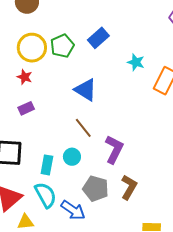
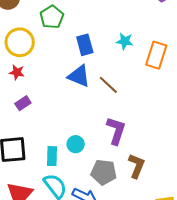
blue rectangle: (98, 38) -> (85, 45), moved, turned -55
green pentagon: (62, 46) -> (52, 17), moved
brown line: (83, 128) -> (108, 85), moved

